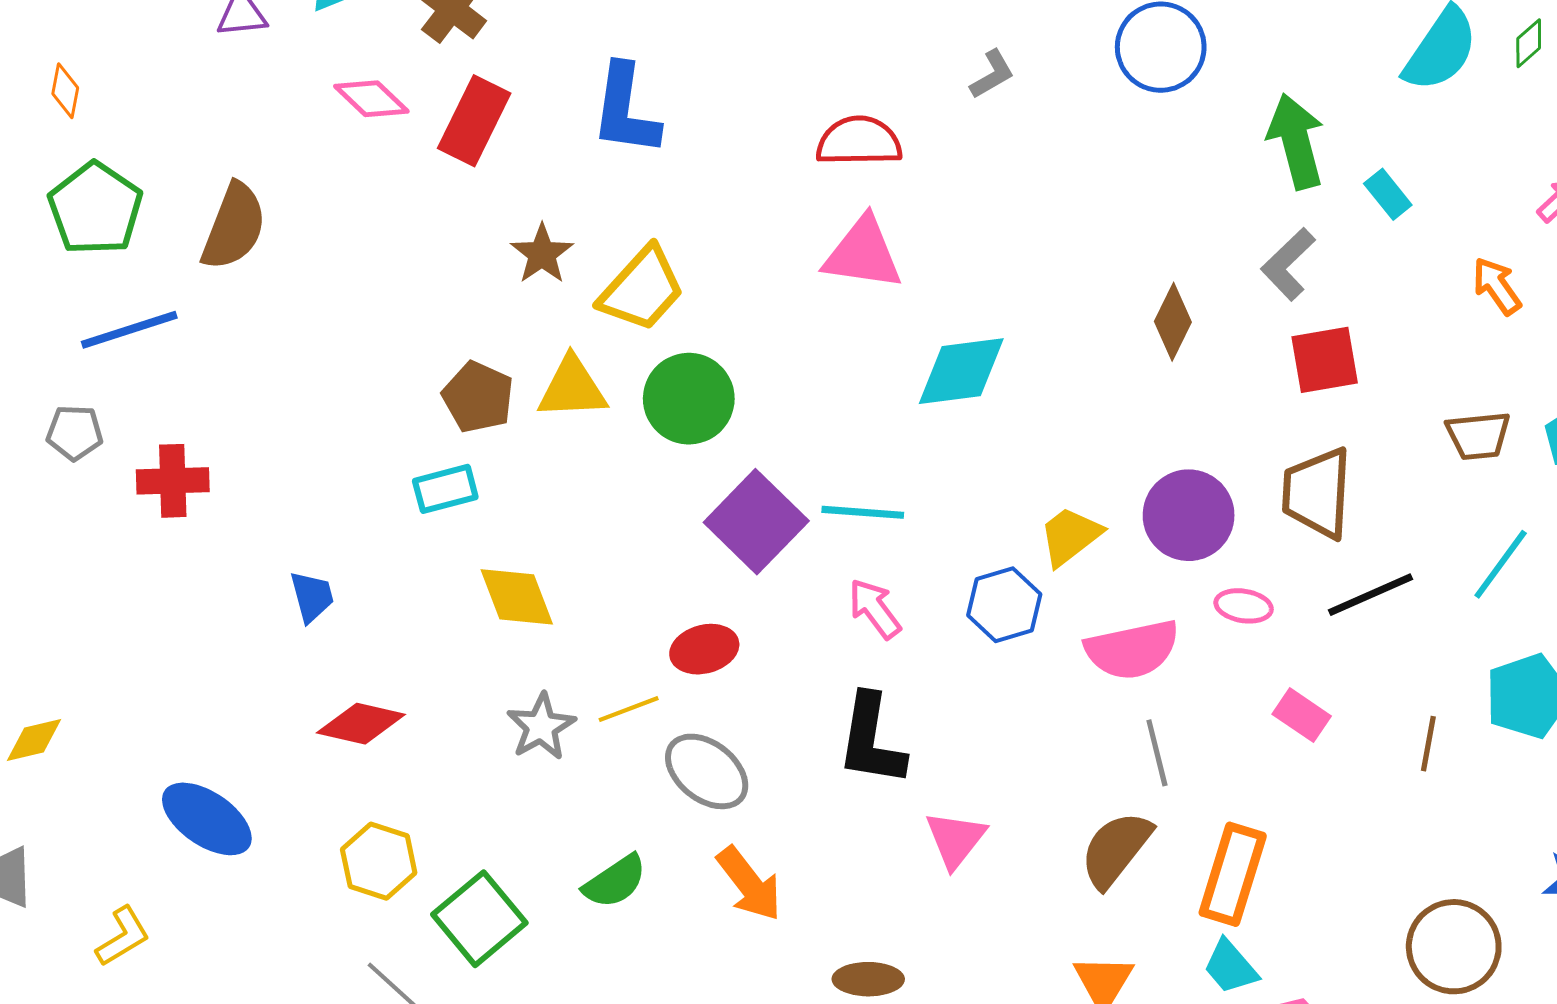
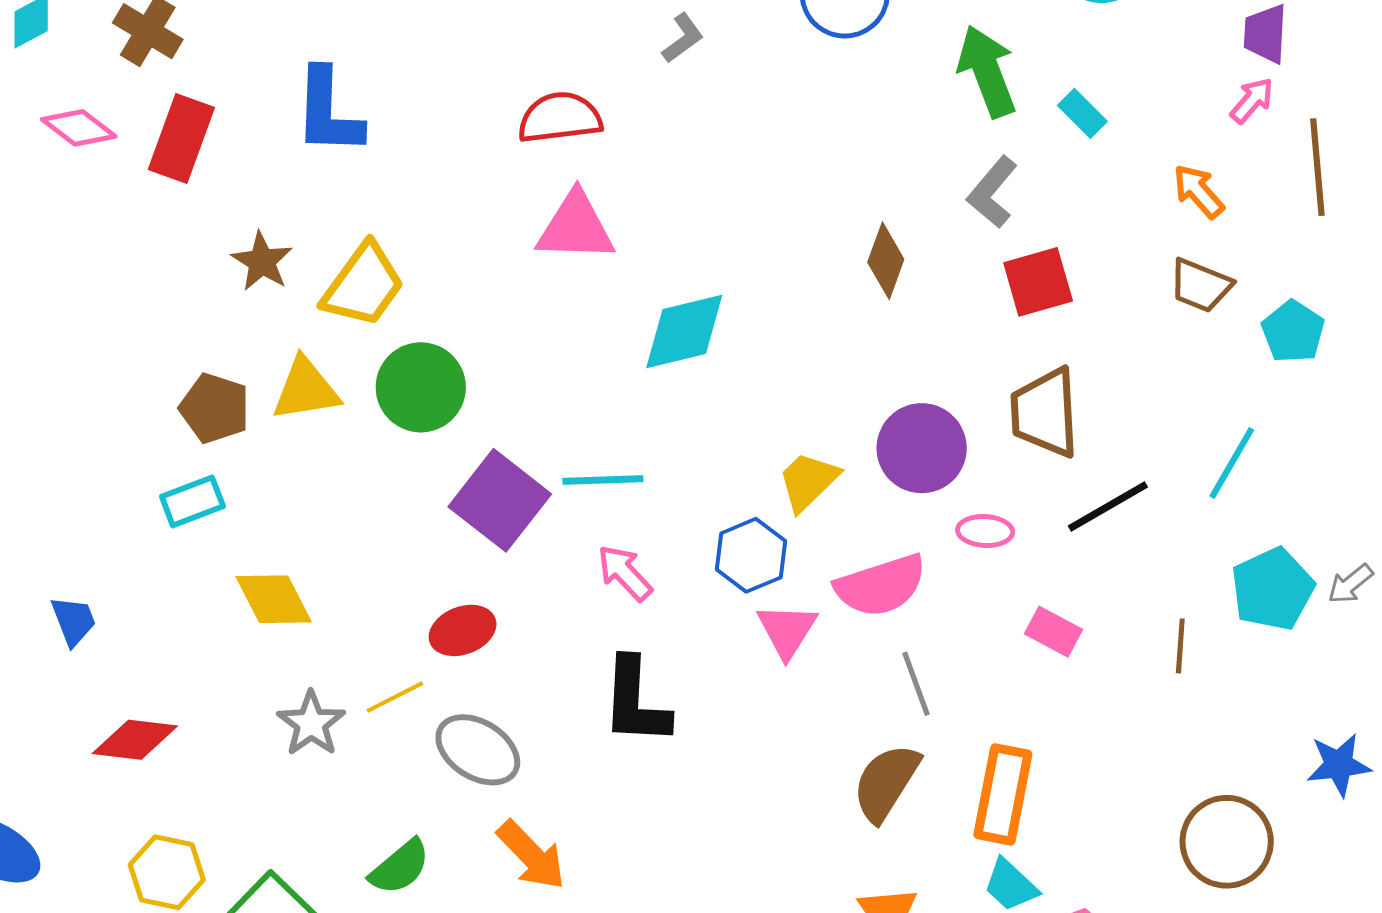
brown trapezoid: (1478, 436) -> (1200, 285), moved, turned 34
pink triangle: (955, 839) -> (787, 630), moved

